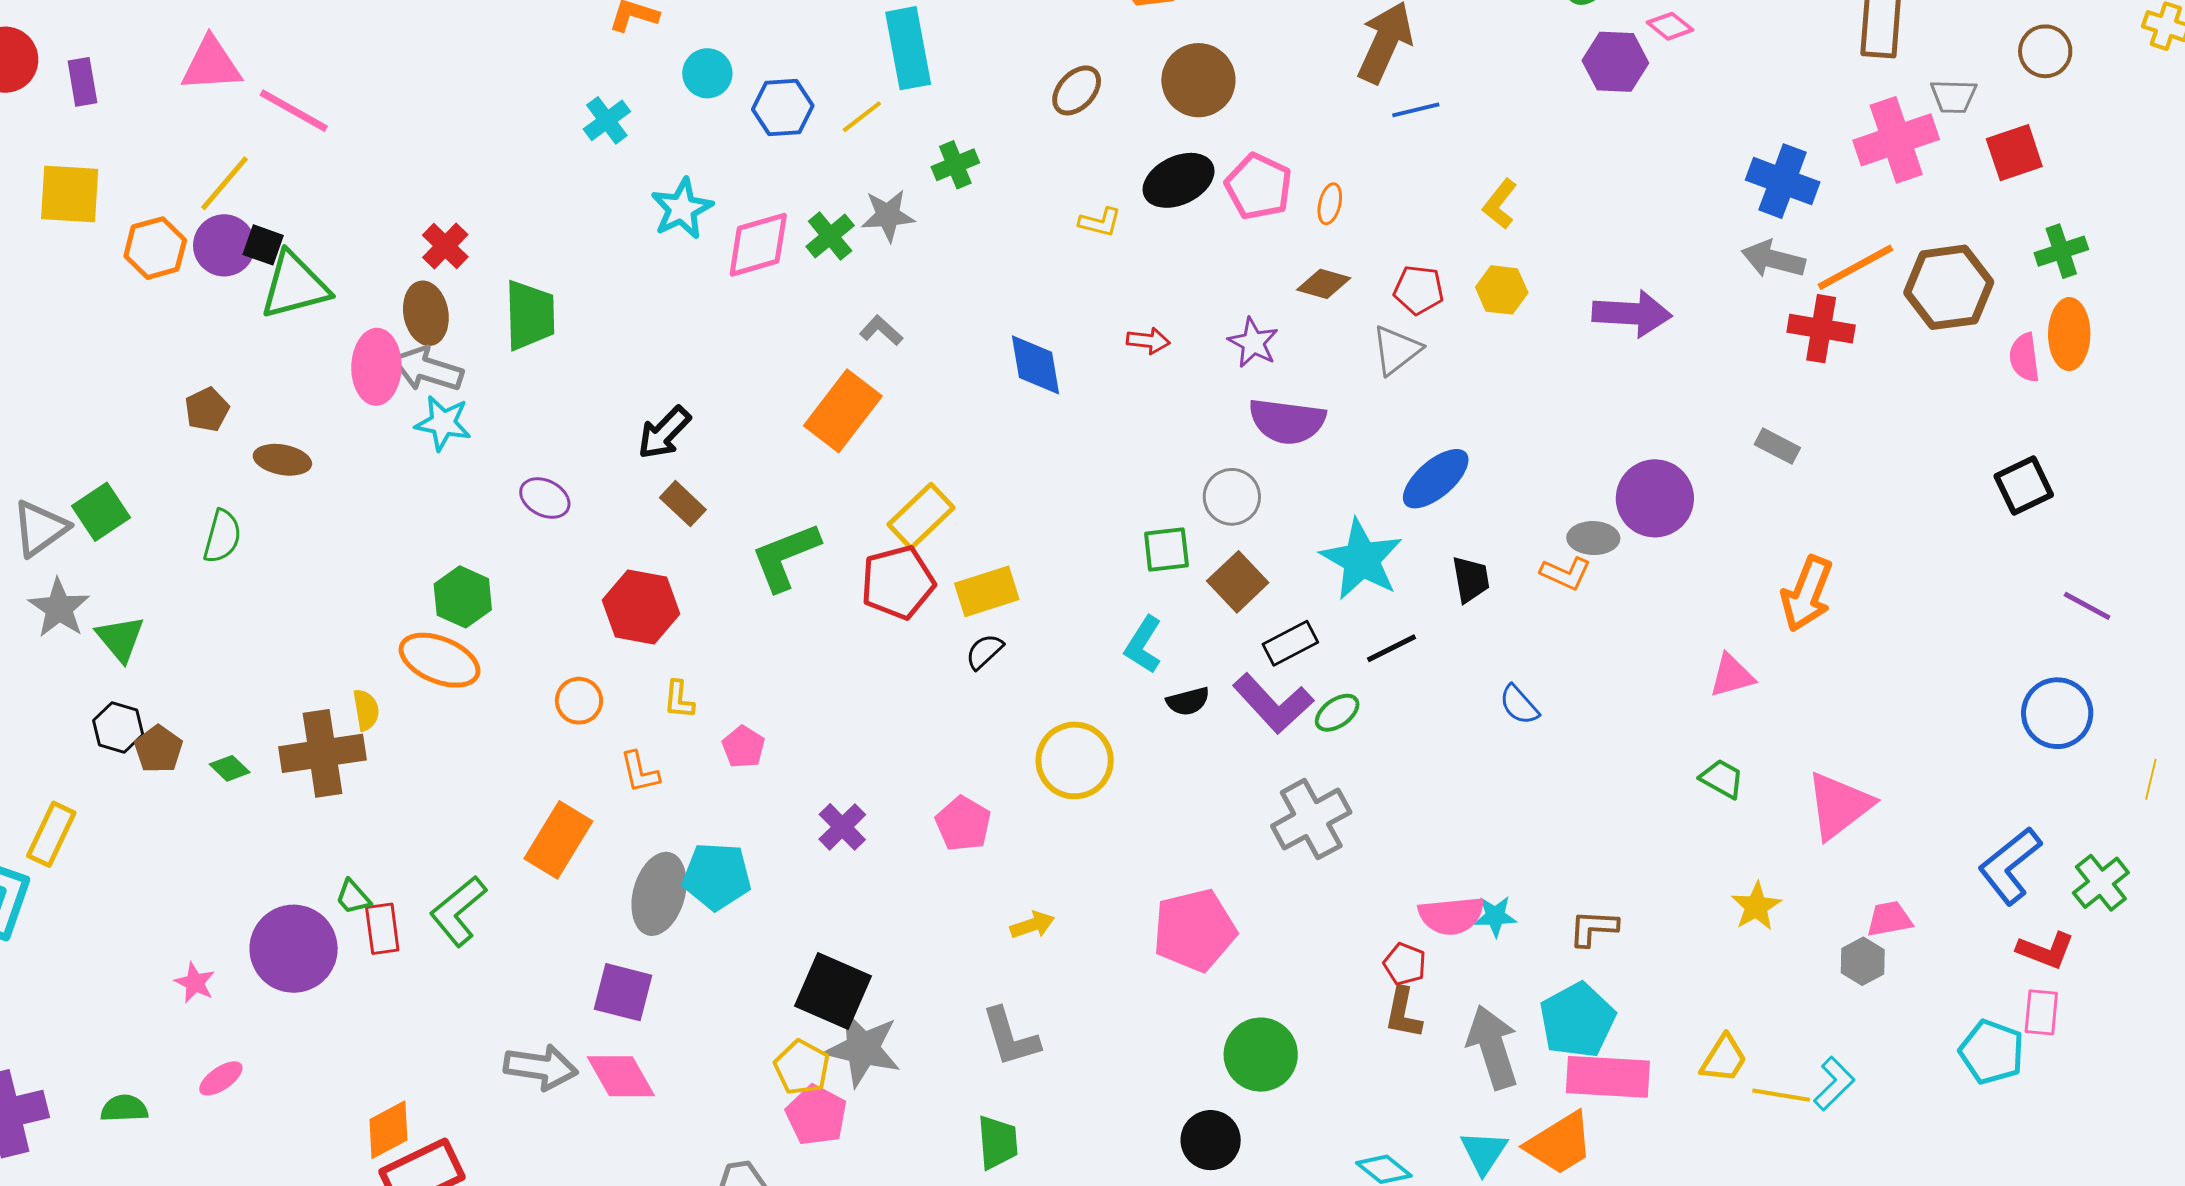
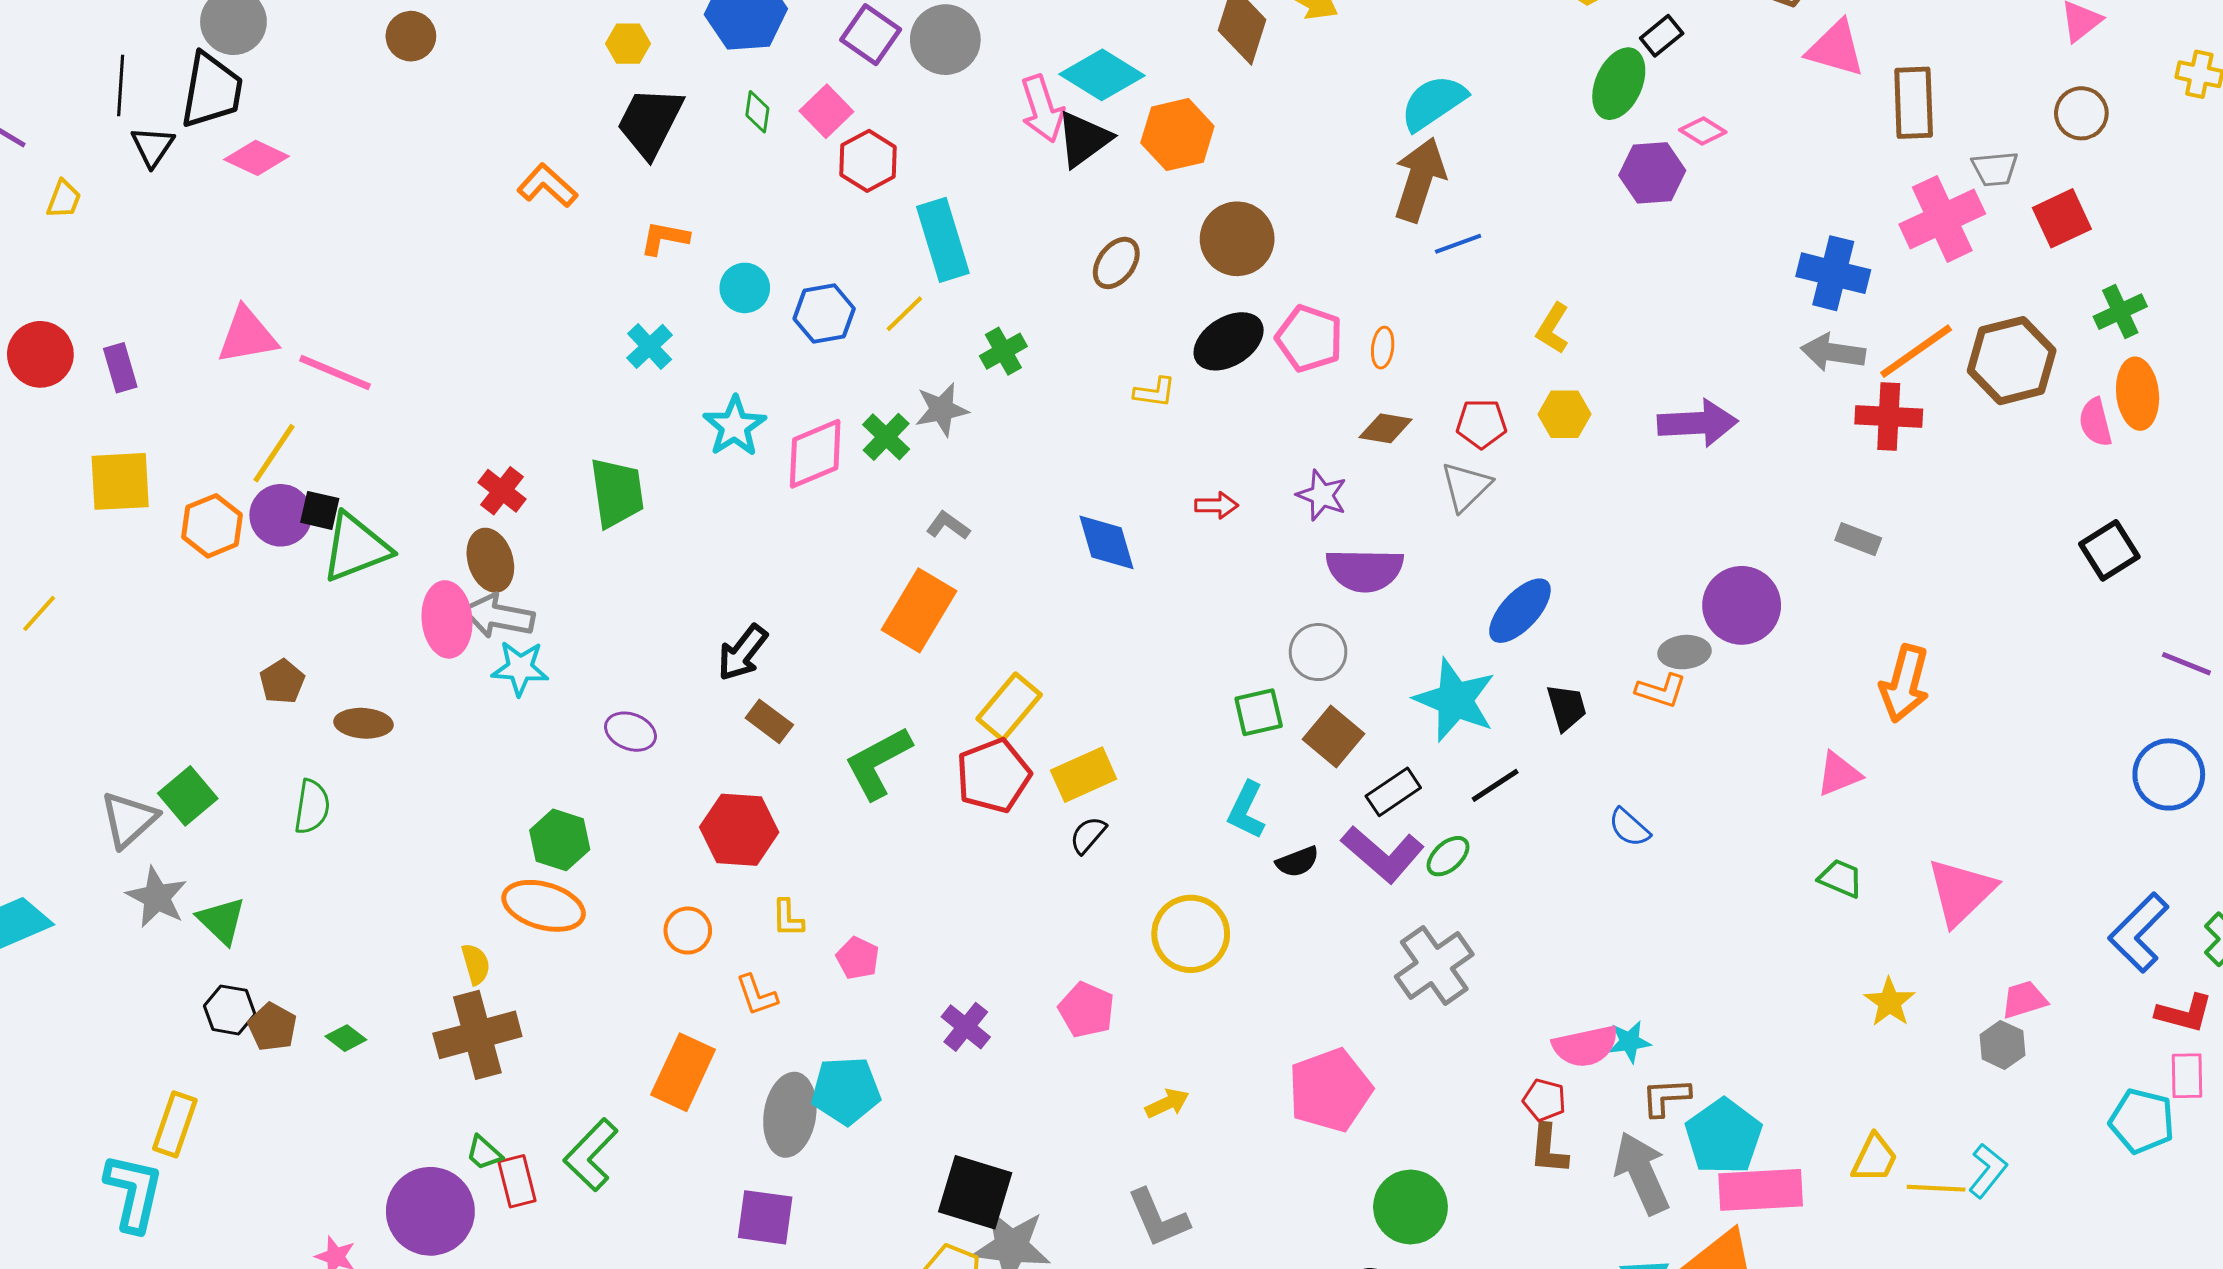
green trapezoid: (530, 315) -> (617, 493), moved
brown cross: (322, 753) -> (477, 1035), moved
brown L-shape: (1593, 928) -> (1666, 1097), moved

